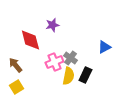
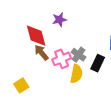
brown arrow: (15, 65) -> (41, 53), moved
black rectangle: (85, 75) -> (98, 63), moved

